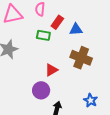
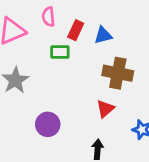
red triangle: (51, 70) -> (105, 109), moved
purple circle: (41, 90) -> (48, 124), moved

